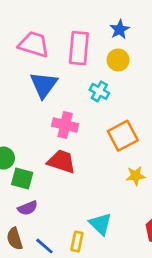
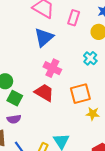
pink rectangle: (79, 48) -> (74, 18), size x0.7
cyan cross: (99, 91) -> (90, 58), moved
orange square: (123, 136) -> (80, 94), moved

